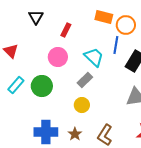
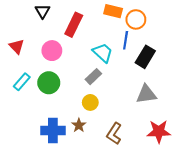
red rectangle: (66, 30) -> (74, 25), size x1.6
pink circle: (58, 57) -> (52, 51), moved
brown star: (75, 134) -> (79, 125), moved

